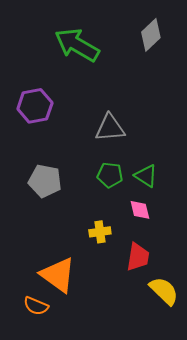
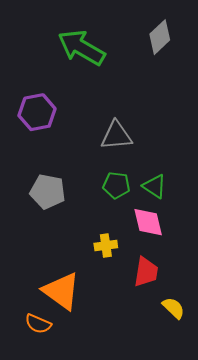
pink diamond: (140, 210) -> (148, 222), size x1.4
yellow semicircle: (164, 291) -> (174, 308), size x0.7

